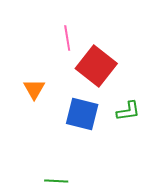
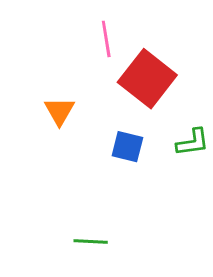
blue square: (82, 114) -> (127, 147), size x0.7

